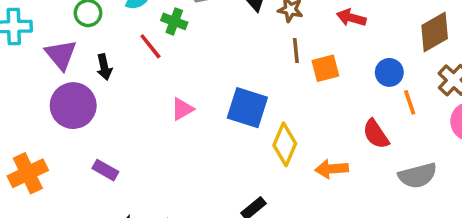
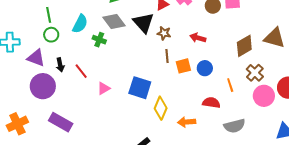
red line: (150, 46) -> (81, 71), moved
purple triangle: (61, 55) -> (36, 58), turned -30
blue circle: (389, 72) -> (205, 68), moved
red semicircle: (376, 134) -> (211, 103), turned 132
purple rectangle: (105, 170) -> (61, 122), size x1.6

